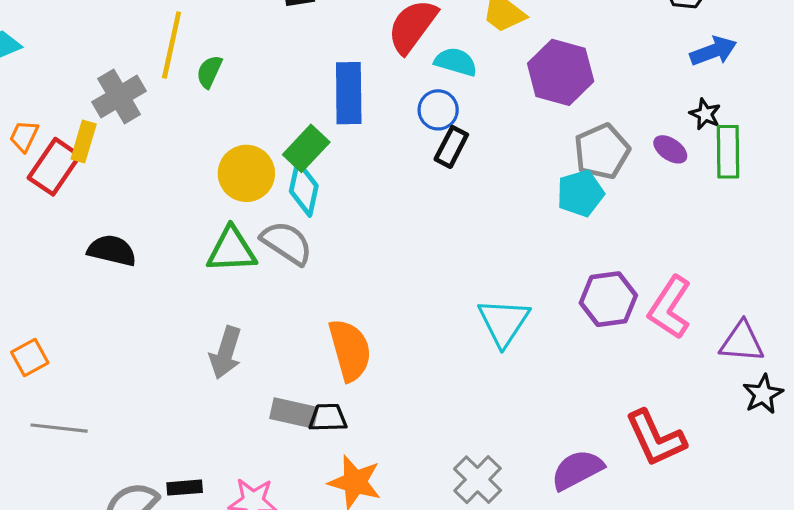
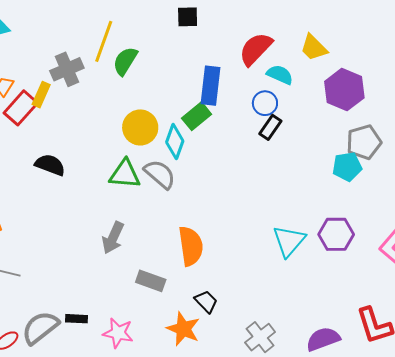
green semicircle: (209, 72) -> (125, 61), size x1.4
green rectangle: (306, 148) -> (197, 116), moved
purple hexagon: (608, 299) -> (336, 234), moved
black trapezoid: (328, 418) -> (206, 302), moved, turned 40

